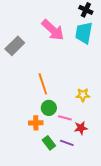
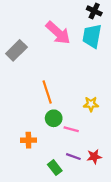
orange cross: (36, 123) -> (28, 140), moved
red star: (81, 128) -> (94, 157), moved
green rectangle: (49, 143) -> (55, 168), moved

